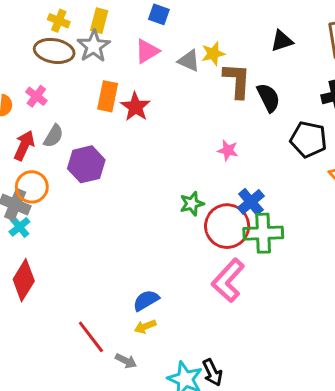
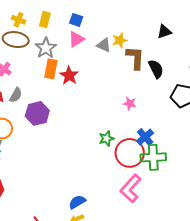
blue square: (159, 14) -> (76, 20), moved
gray star: (94, 46) -> (46, 48), moved

